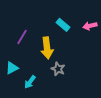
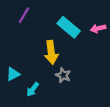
cyan rectangle: (63, 25) -> (69, 27), size x1.5
purple line: (22, 37) -> (24, 15), moved

